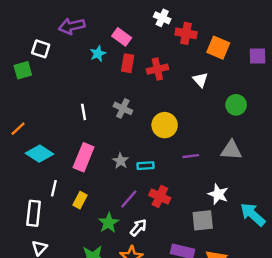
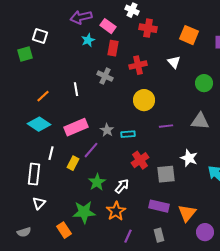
white cross: (162, 18) -> (132, 10), moved
purple arrow: (72, 26) -> (81, 17), moved
red cross: (186, 33) -> (148, 28), moved
red cross: (157, 69) -> (138, 65), moved
gray cross: (123, 108) -> (105, 76), moved
orange line: (18, 129) -> (43, 96), moved
pink rectangle: (84, 157) -> (76, 127), turned 45
red cross: (160, 197) -> (140, 160), turned 30
purple line: (129, 199) -> (91, 150), moved
gray square: (203, 220) -> (166, 174), moved

